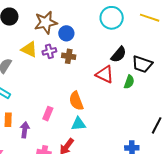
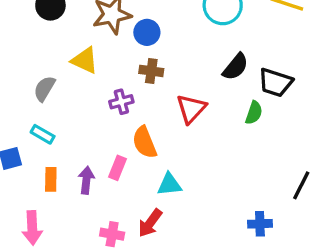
purple cross: (49, 51) -> (121, 102), moved
red triangle: (105, 74) -> (191, 109), moved, turned 48
orange semicircle: (76, 101) -> (144, 142), moved
purple arrow: (25, 130) -> (86, 180), moved

